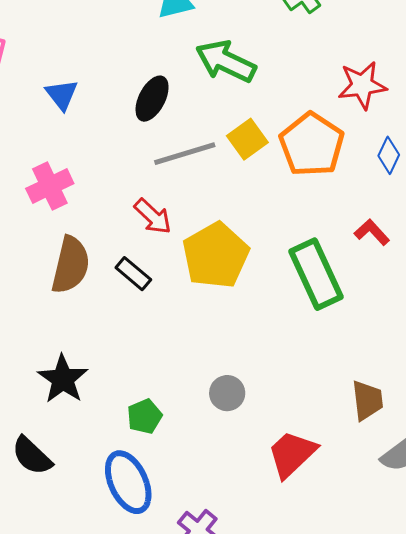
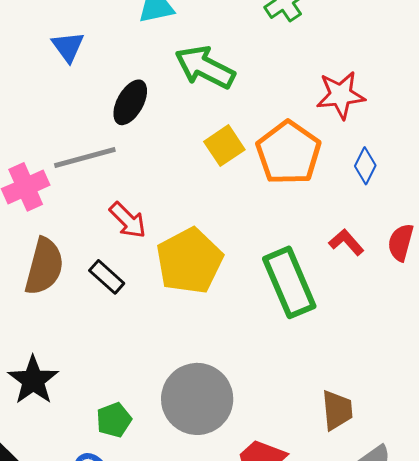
blue triangle: (62, 95) -> (68, 47), moved
gray line: (185, 154) -> (85, 157), moved
gray circle: (227, 393) -> (197, 399), size x2.0

